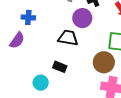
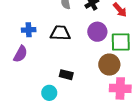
purple circle: (82, 18) -> (97, 32), moved
black trapezoid: (68, 38) -> (60, 33), moved

